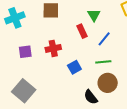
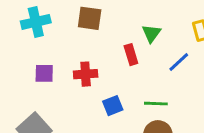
blue line: (104, 39) -> (179, 62), moved

